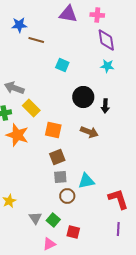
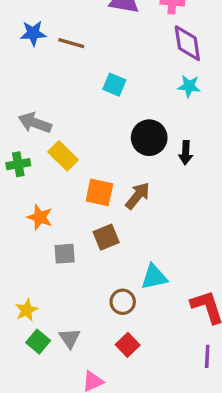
blue star: (19, 25) -> (33, 33), moved
brown arrow: (89, 132) -> (138, 196), moved, turned -72
orange star: (17, 135) -> (40, 217), moved, size x0.7
gray square: (60, 177) -> (65, 254), moved
green square: (53, 220) -> (38, 342), moved
red square: (73, 232) -> (128, 345), moved, turned 32

